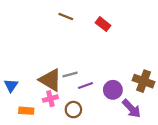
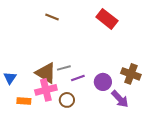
brown line: (66, 16) -> (52, 17), moved
red rectangle: (103, 24) -> (107, 19), moved, size x1.5
pink cross: (50, 99) -> (46, 90), size x1.5

